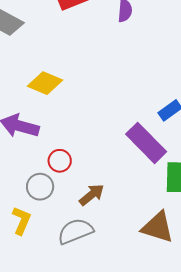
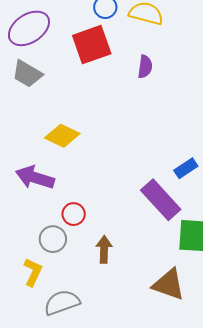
brown arrow: (92, 195) -> (104, 249), turned -52
gray semicircle: (75, 231) -> (62, 303), moved

